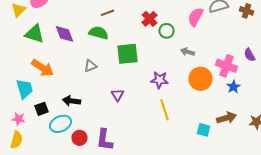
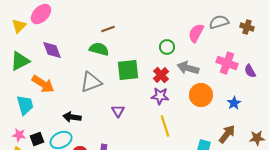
red cross: (150, 19) -> (161, 75), moved
green triangle: (34, 34) -> (20, 61), moved, turned -45
purple diamond: (64, 34) -> (52, 50), moved
gray arrow: (188, 52) -> (188, 68), size x1.5
gray triangle: (90, 66) -> (91, 82), size x1.6
pink cross: (226, 66) -> (227, 63), moved
black square: (42, 109) -> (37, 139), moved
brown arrow: (226, 118) -> (227, 134), turned -36

